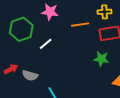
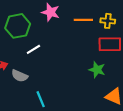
orange line: (80, 25) -> (83, 20), moved
white line: (46, 44) -> (33, 49), moved

